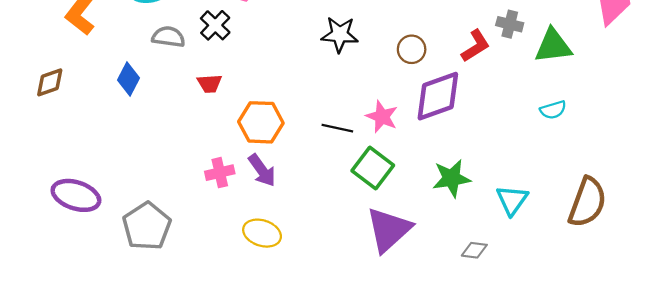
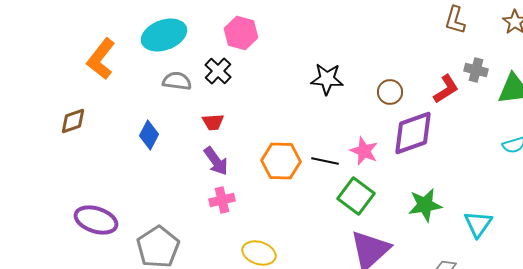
blue diamond: (128, 79) -> (149, 135), moved
orange hexagon: (261, 122) -> (281, 161), moved
purple arrow: (262, 170) -> (216, 161), moved

